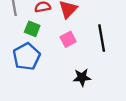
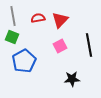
green square: (32, 29) -> (12, 37), moved

